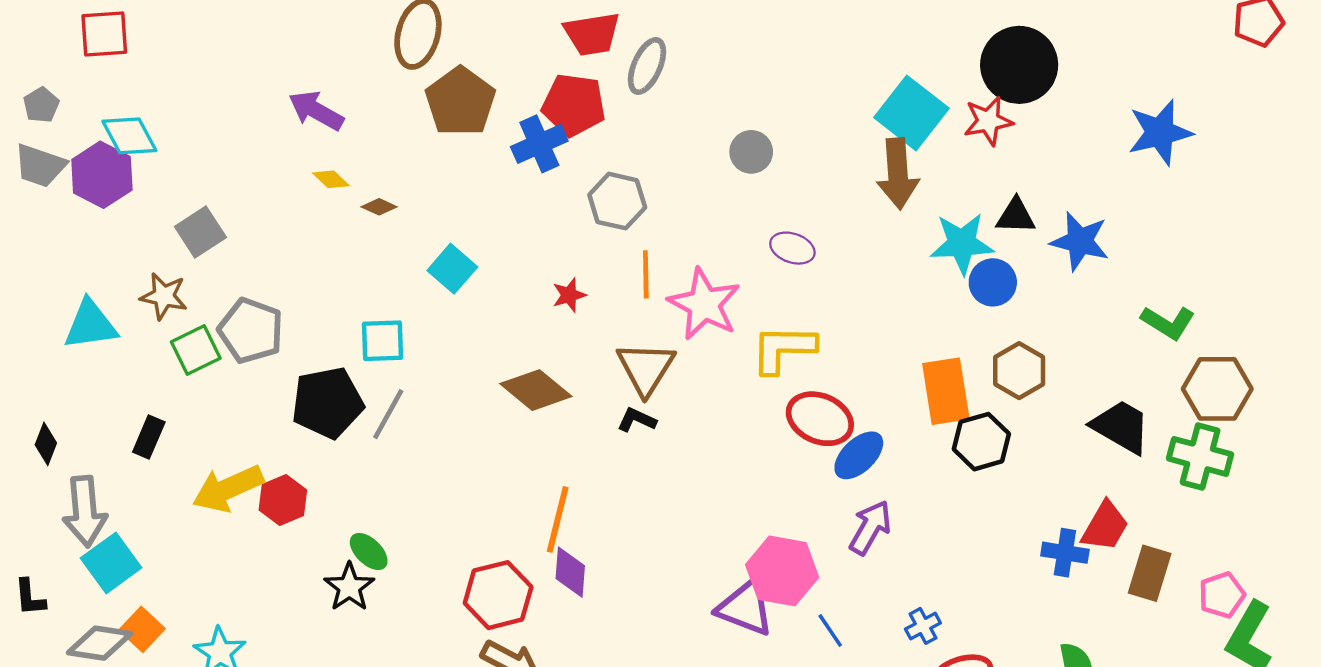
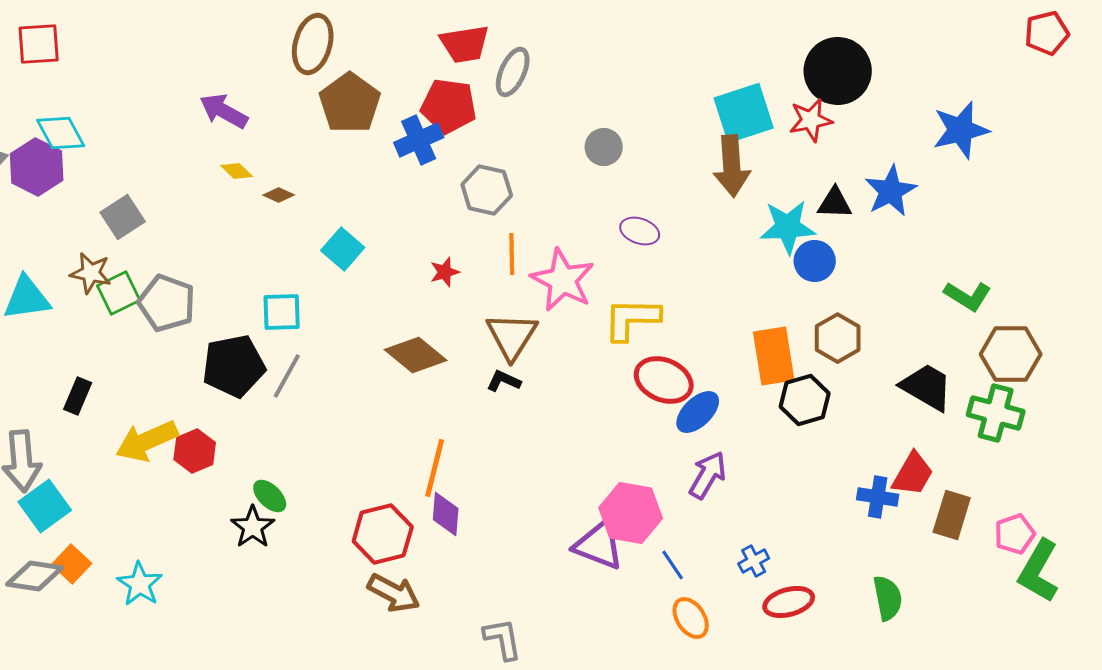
cyan square: (911, 113) -> (744, 113), turned 34
blue star: (1080, 241) -> (891, 191), moved, turned 30
green square: (196, 350) -> (119, 293), moved

